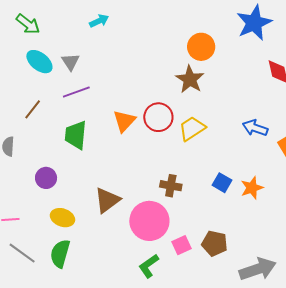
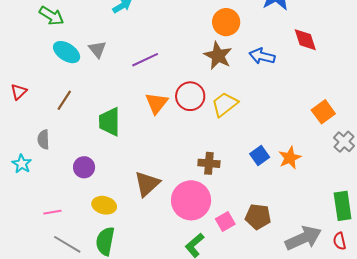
purple line: (76, 92) -> (145, 60), moved
blue arrow: (255, 128) -> (262, 56), moved
blue square: (222, 183) -> (260, 155), turned 30

